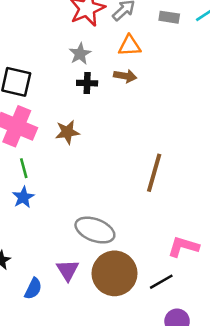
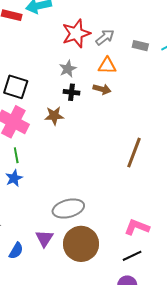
brown star: (67, 132) -> (54, 116), moved
brown line: (154, 173) -> (134, 153), moved
gray ellipse: (95, 230) -> (68, 209), turned -40
black line: (161, 282) -> (132, 256), moved

